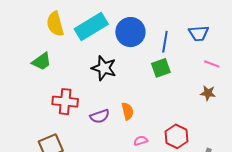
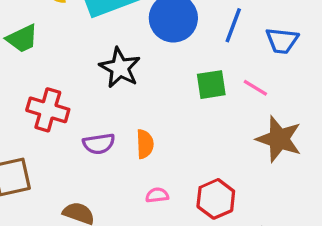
blue line: (165, 42) -> (233, 25), moved
pink line: (212, 64) -> (255, 88), moved
brown star: (208, 93) -> (279, 139), size x1.8

